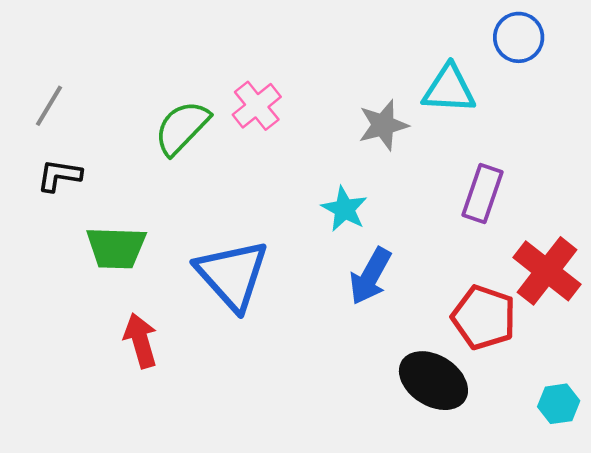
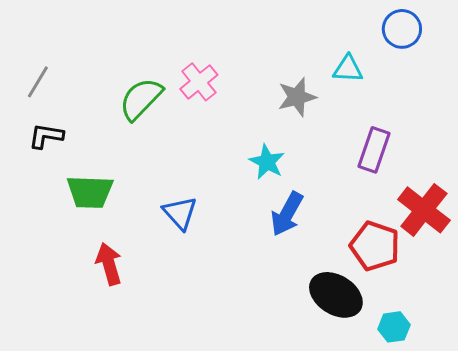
cyan triangle: (449, 89) -> (348, 69), size x0.7
blue triangle: (232, 275) -> (180, 213), size x0.6
cyan hexagon: (559, 404) -> (394, 327), moved

